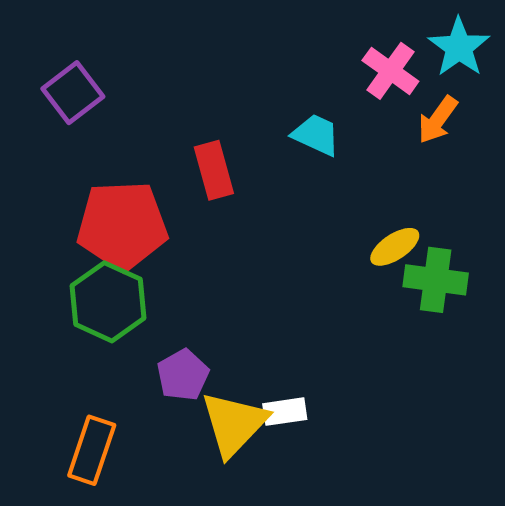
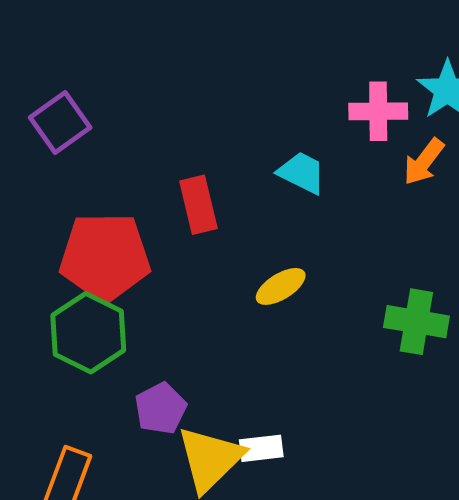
pink cross: (390, 71) -> (378, 111), turned -38
yellow ellipse: (395, 247) -> (281, 286), moved

